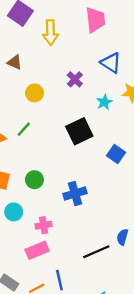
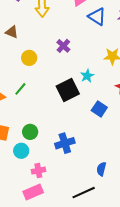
blue triangle: (111, 63) -> (97, 17), moved
cyan star: (104, 102) -> (87, 76), moved
cyan circle: (14, 212) -> (21, 151), moved
blue semicircle: (122, 237) -> (101, 169), moved

